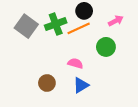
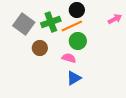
pink arrow: (116, 21) -> (115, 19), moved
green circle: (106, 47) -> (78, 41), moved
brown circle: (47, 83) -> (40, 48), moved

